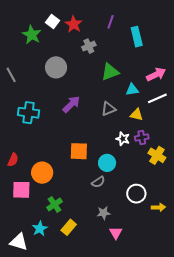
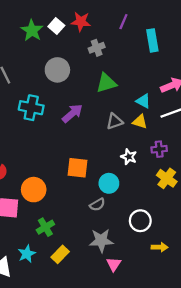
white square: (53, 21) -> (56, 26), moved
red star: (74, 24) -> (81, 22), turned -30
green triangle: (110, 72) -> (106, 83), moved
cyan triangle: (132, 90) -> (143, 101), turned 32
cyan cross: (28, 113) -> (31, 108), moved
yellow triangle: (137, 115) -> (140, 122), moved
purple cross: (142, 138) -> (159, 149), moved
yellow arrow: (158, 207) -> (160, 247), moved
gray star: (104, 213) -> (101, 240), size x1.5

